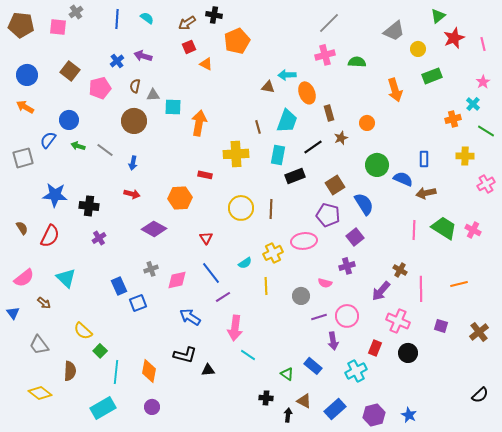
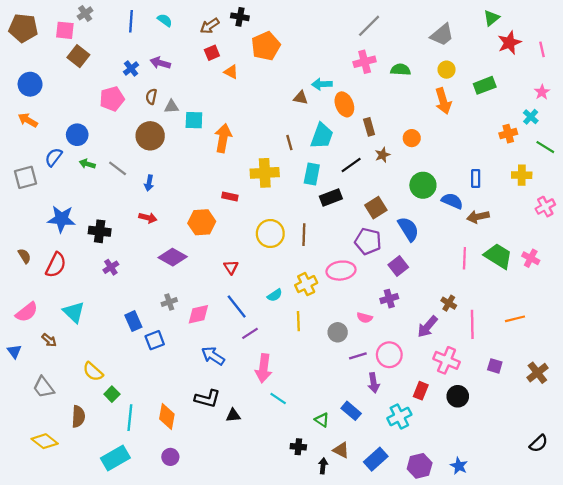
yellow circle: (418, 49) -> (447, 70), moved
brown square: (70, 71) -> (78, 56), moved

